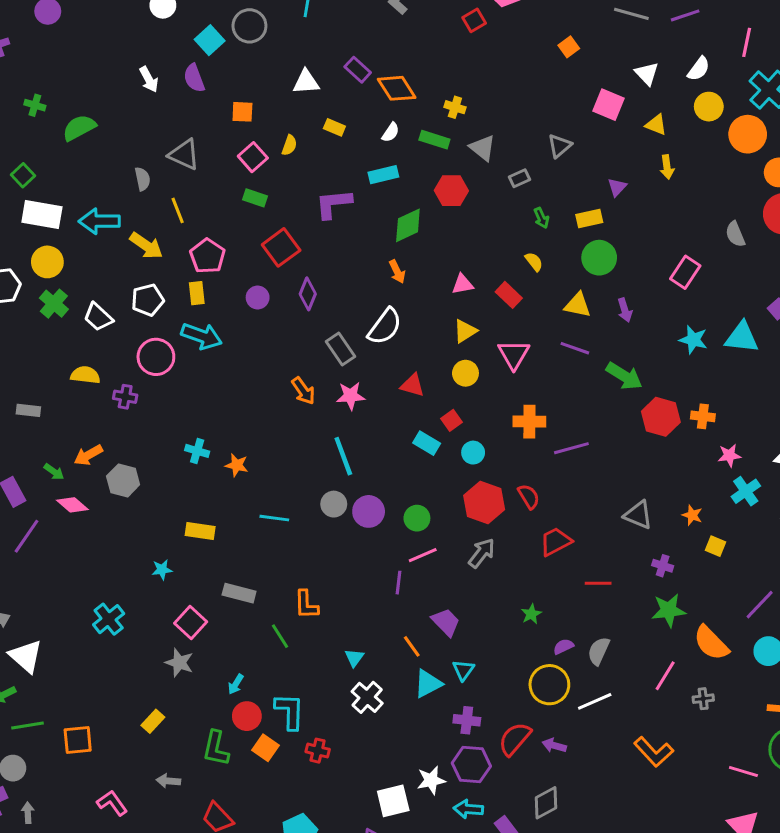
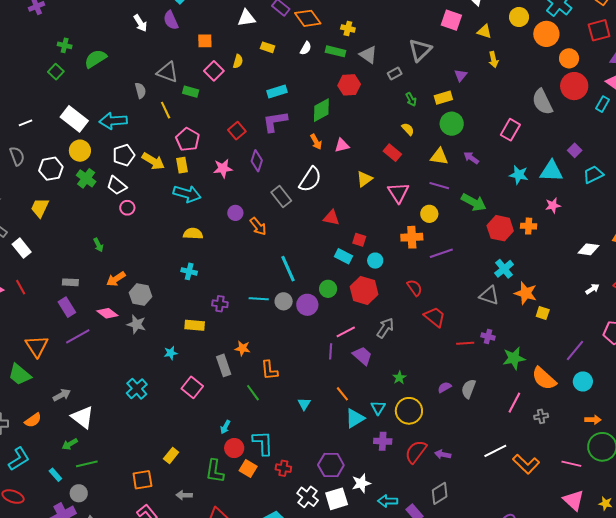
gray triangle: (559, 146) -> (420, 50), size x1.4
green square: (23, 175) -> (56, 72), moved
cyan rectangle: (383, 175) -> (277, 92), moved
green rectangle: (255, 198) -> (191, 92), moved
purple L-shape: (333, 204) -> (275, 121), moved
white rectangle: (42, 214) -> (74, 119), turned 32
gray semicircle: (735, 234) -> (542, 102), size x1.5
yellow arrow: (146, 246) -> (153, 161), moved
red square: (281, 247) -> (237, 131), size x0.7
pink triangle: (463, 284) -> (342, 145), moved
purple circle: (258, 298) -> (235, 213), moved
white pentagon: (148, 300) -> (124, 155), moved
purple arrow: (625, 310) -> (471, 158), turned 147
pink circle: (156, 357) -> (127, 208), moved, size x0.6
yellow circle: (465, 373) -> (429, 214), moved
yellow semicircle: (85, 375) -> (193, 234), moved
pink star: (351, 396) -> (223, 168), moved
purple cross: (125, 397) -> (220, 304), moved
gray rectangle: (28, 410) -> (70, 282), moved
red square: (452, 420) -> (359, 240), turned -32
pink star: (729, 455) -> (553, 205), moved
orange star: (237, 465) -> (242, 348), moved
green arrow: (54, 472) -> (98, 245), moved, turned 32
cyan cross: (746, 491) -> (504, 269), moved
red hexagon: (484, 502) -> (364, 291), moved
orange star: (692, 515) -> (526, 293), size x1.6
cyan line: (274, 518) -> (259, 299), moved
green circle: (417, 518) -> (328, 289), moved
purple line: (27, 536) -> (78, 336), turned 30
red trapezoid: (556, 542) -> (435, 317), turned 70
purple cross: (663, 566) -> (488, 337), moved
gray rectangle: (239, 593) -> (224, 365), turned 60
green star: (531, 614) -> (399, 378), moved
purple trapezoid: (446, 622) -> (362, 356), moved
gray star: (179, 663) -> (136, 324), moved
yellow circle: (549, 685) -> (409, 411), moved
white cross: (367, 697) -> (308, 497), moved
white line: (595, 701) -> (495, 451), moved
orange square: (78, 740) -> (142, 480), moved
orange L-shape: (654, 752) -> (526, 464), moved
purple hexagon: (471, 765) -> (331, 465), moved

